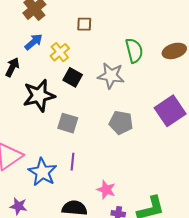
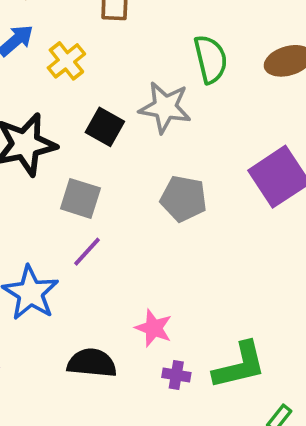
black square: (73, 77) -> (105, 127), moved
purple line: (72, 162) -> (87, 252), moved, turned 36

